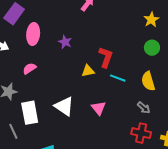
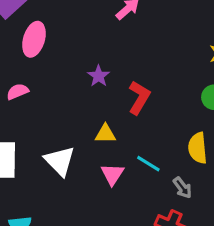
purple star: (65, 42) -> (99, 76), moved
yellow triangle: (88, 71) -> (105, 134), moved
cyan line: (118, 78) -> (148, 164), moved

